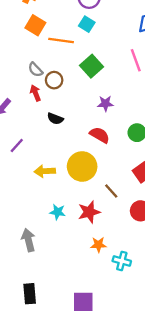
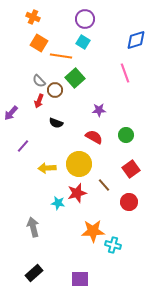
green square: (91, 66) -> (75, 78), moved
red arrow: (35, 93) -> (39, 101), turned -136
red star: (89, 212) -> (77, 193), moved
orange star: (98, 245) -> (93, 231), size x1.6
black rectangle: (30, 294) -> (34, 273), turned 54

